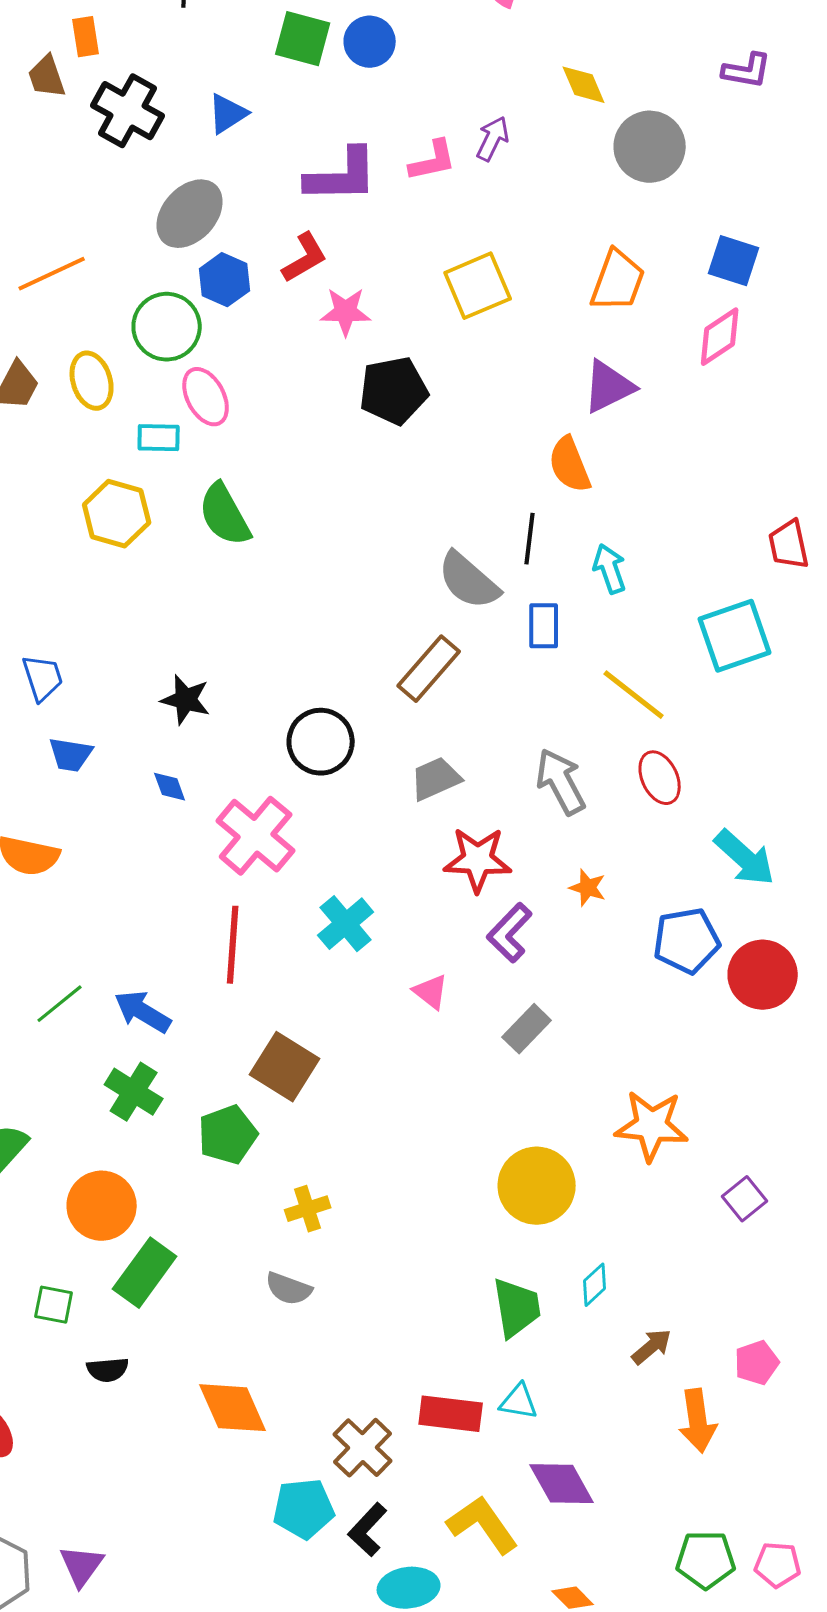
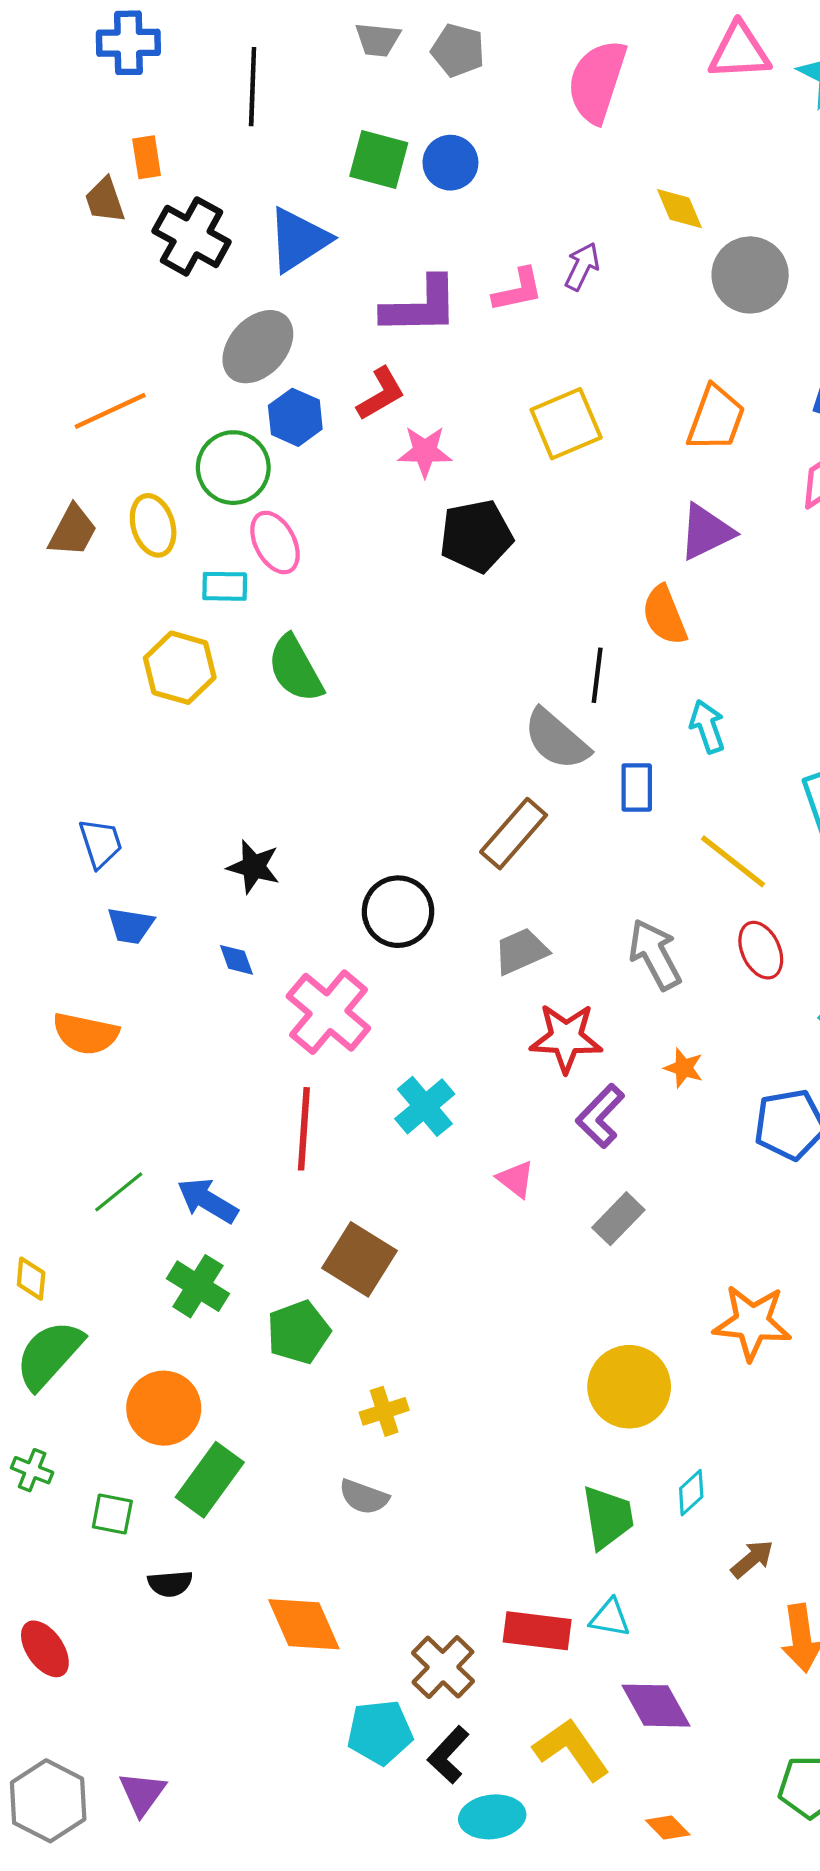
blue triangle: (228, 114) -> (299, 240), size x1.5
black line: (530, 539) -> (597, 675), moved

